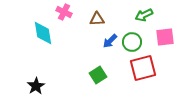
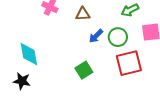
cyan diamond: (43, 33) -> (29, 54), moved
black star: (36, 86) -> (22, 81), turned -30

